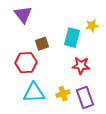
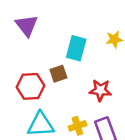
cyan rectangle: (72, 38) -> (76, 48), moved
brown square: (42, 44) -> (58, 74), moved

